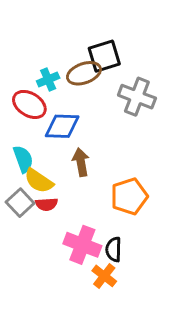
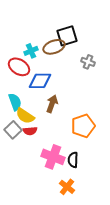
gray cross: (137, 97) -> (88, 62), size x0.6
brown arrow: (81, 162) -> (52, 104), turned 30
orange cross: (104, 276) -> (67, 187), moved

